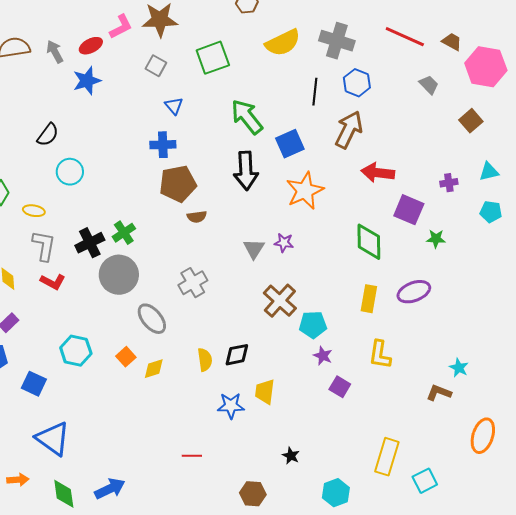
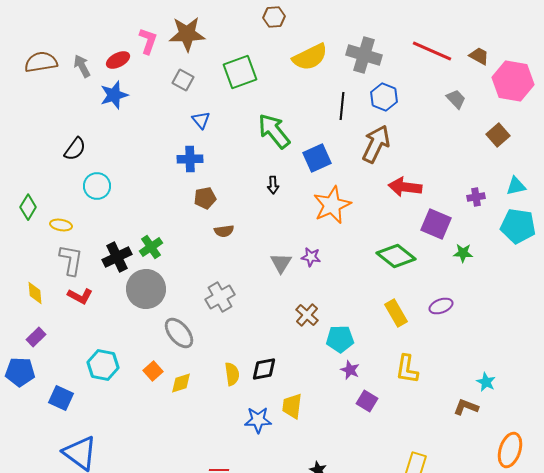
pink L-shape: (121, 27) -> (148, 41), turned -44
black arrow: (246, 171) -> (273, 185), size x0.5
brown pentagon: (178, 184) -> (205, 198), size x0.6
cyan pentagon: (491, 212) -> (518, 226), size x1.6
green diamond: (369, 242) -> (396, 256), turned -51
purple ellipse: (414, 292) -> (441, 306), size x0.7
yellow rectangle: (369, 299) -> (396, 313), turned -40
brown cross: (280, 301) -> (307, 315), size x0.7

